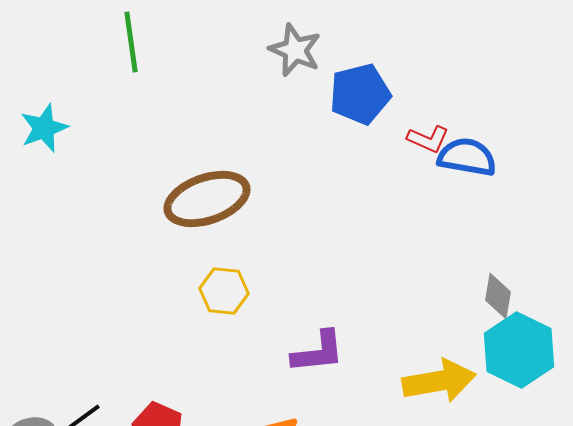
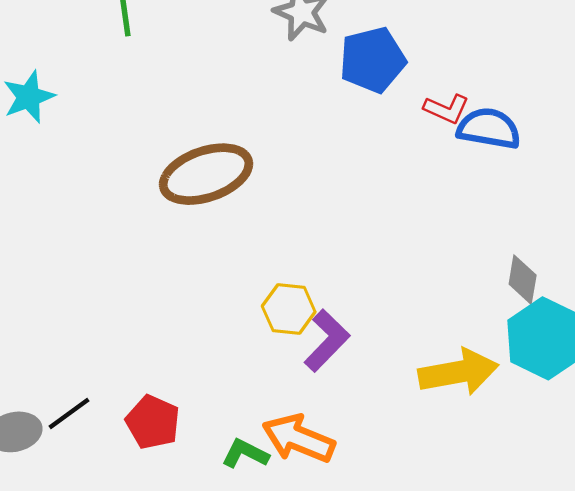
yellow hexagon: (224, 291) -> (289, 309), moved
purple L-shape: (318, 352) -> (327, 341), turned -40

